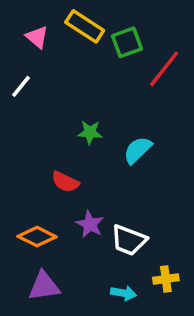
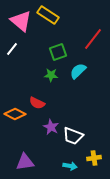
pink triangle: (37, 37) -> (21, 21), size x1.6
green square: (127, 42) -> (58, 52), moved
cyan semicircle: (138, 150) -> (78, 71), moved
orange diamond: (37, 237) -> (15, 114), moved

